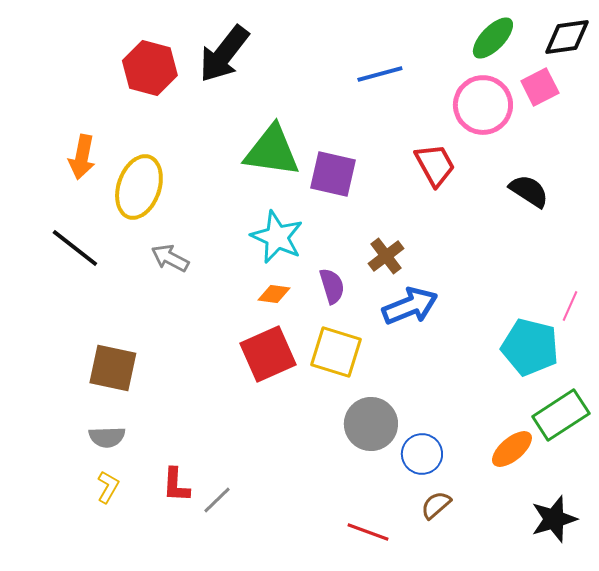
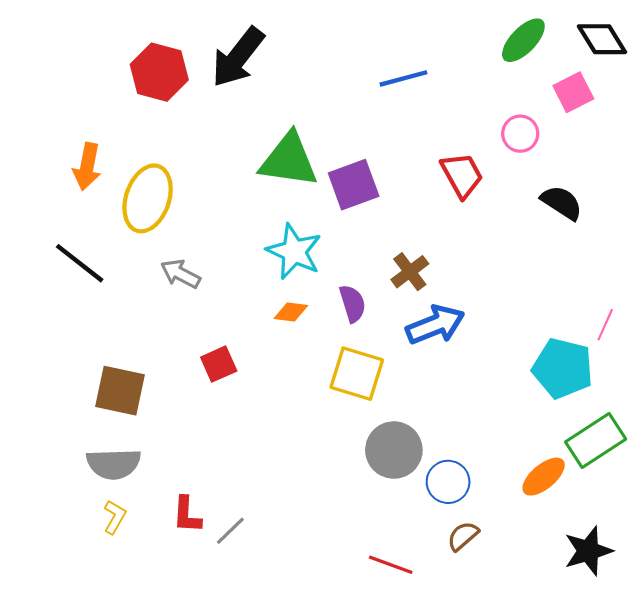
black diamond: (567, 37) -> (602, 39), turned 66
pink circle: (483, 105) -> (520, 134), moved, size x0.6
purple square: (333, 174) -> (354, 185), turned -33
red square: (268, 354) -> (219, 364), moved, size x0.6
gray semicircle: (107, 437) -> (114, 464), size x1.4

